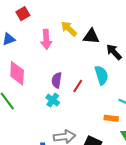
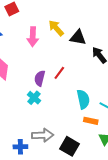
cyan semicircle: (101, 75) -> (83, 99), moved
red line: (78, 86) -> (59, 73), moved

